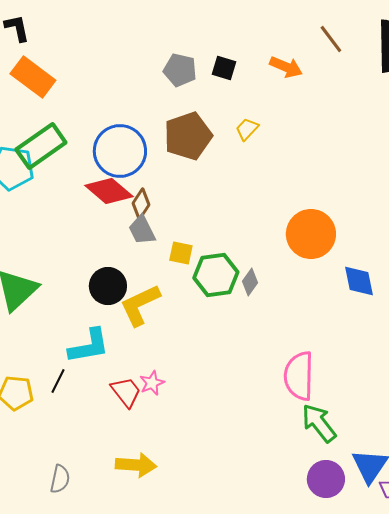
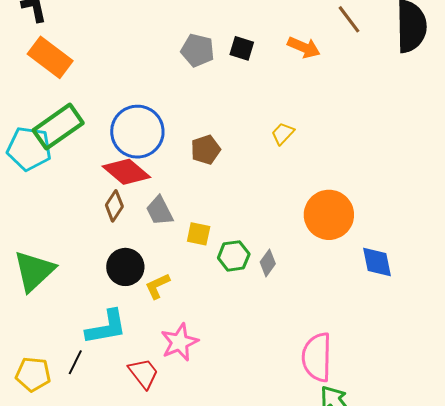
yellow trapezoid: (247, 129) -> (283, 134), moved
brown pentagon: (188, 136) -> (206, 150), moved, size x0.6
brown diamond: (141, 204) -> (114, 206), moved
green hexagon: (216, 275) -> (234, 256), size x0.7
yellow L-shape: (140, 305) -> (157, 286), size x0.6
pink star: (152, 383) -> (179, 342), moved, size x1.5

